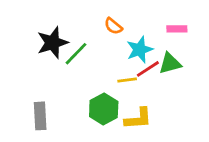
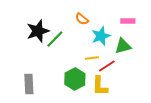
red line: (148, 69) -> (107, 66), moved
yellow L-shape: (138, 119) -> (100, 86), turned 95

